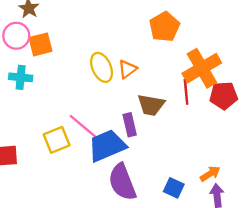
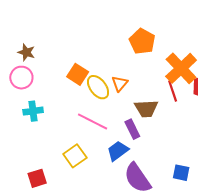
orange square: (41, 44) -> (78, 74), moved, turned -30
pink line: (85, 128) -> (93, 122), moved
blue trapezoid: (107, 146) -> (118, 151), size x0.7

